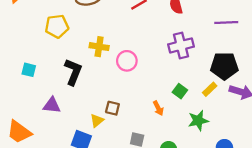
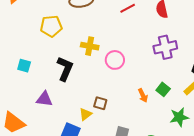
orange arrow: (158, 108) -> (143, 96), moved

